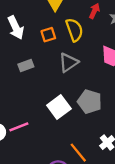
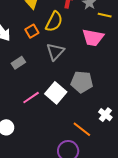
yellow semicircle: (74, 30) -> (54, 22), turned 60
pink line: (19, 127) -> (31, 98), moved

